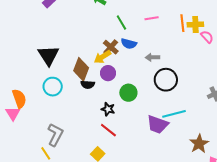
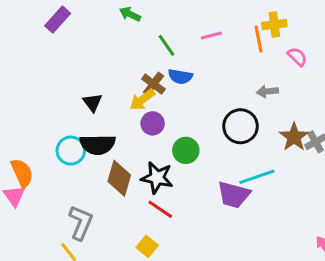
yellow cross: (195, 25) -> (274, 24), moved
black triangle: (48, 55) -> (92, 102), moved, size x0.6
gray arrow: (152, 57) -> (267, 91), moved
brown diamond: (81, 69) -> (119, 178), moved
black semicircle: (88, 85) -> (98, 145), moved, size x1.6
black star: (108, 109) -> (157, 178), size x1.5
brown star: (199, 144) -> (294, 137), moved

